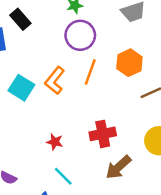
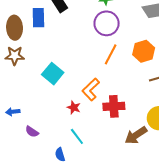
orange L-shape: (55, 81) -> (91, 89), moved
cyan square: (21, 88) -> (53, 74), moved
brown arrow: (118, 167) -> (136, 135), moved

